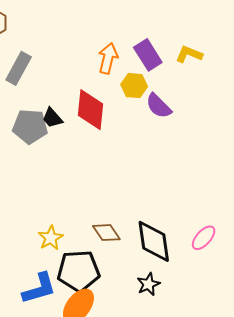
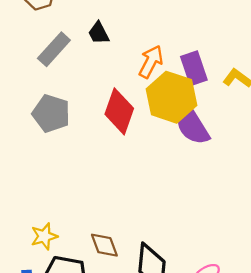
yellow hexagon: (134, 86) -> (171, 97), size x1.8
purple semicircle: (159, 106) -> (192, 125), size x1.4
black trapezoid: (52, 118) -> (99, 33), moved

